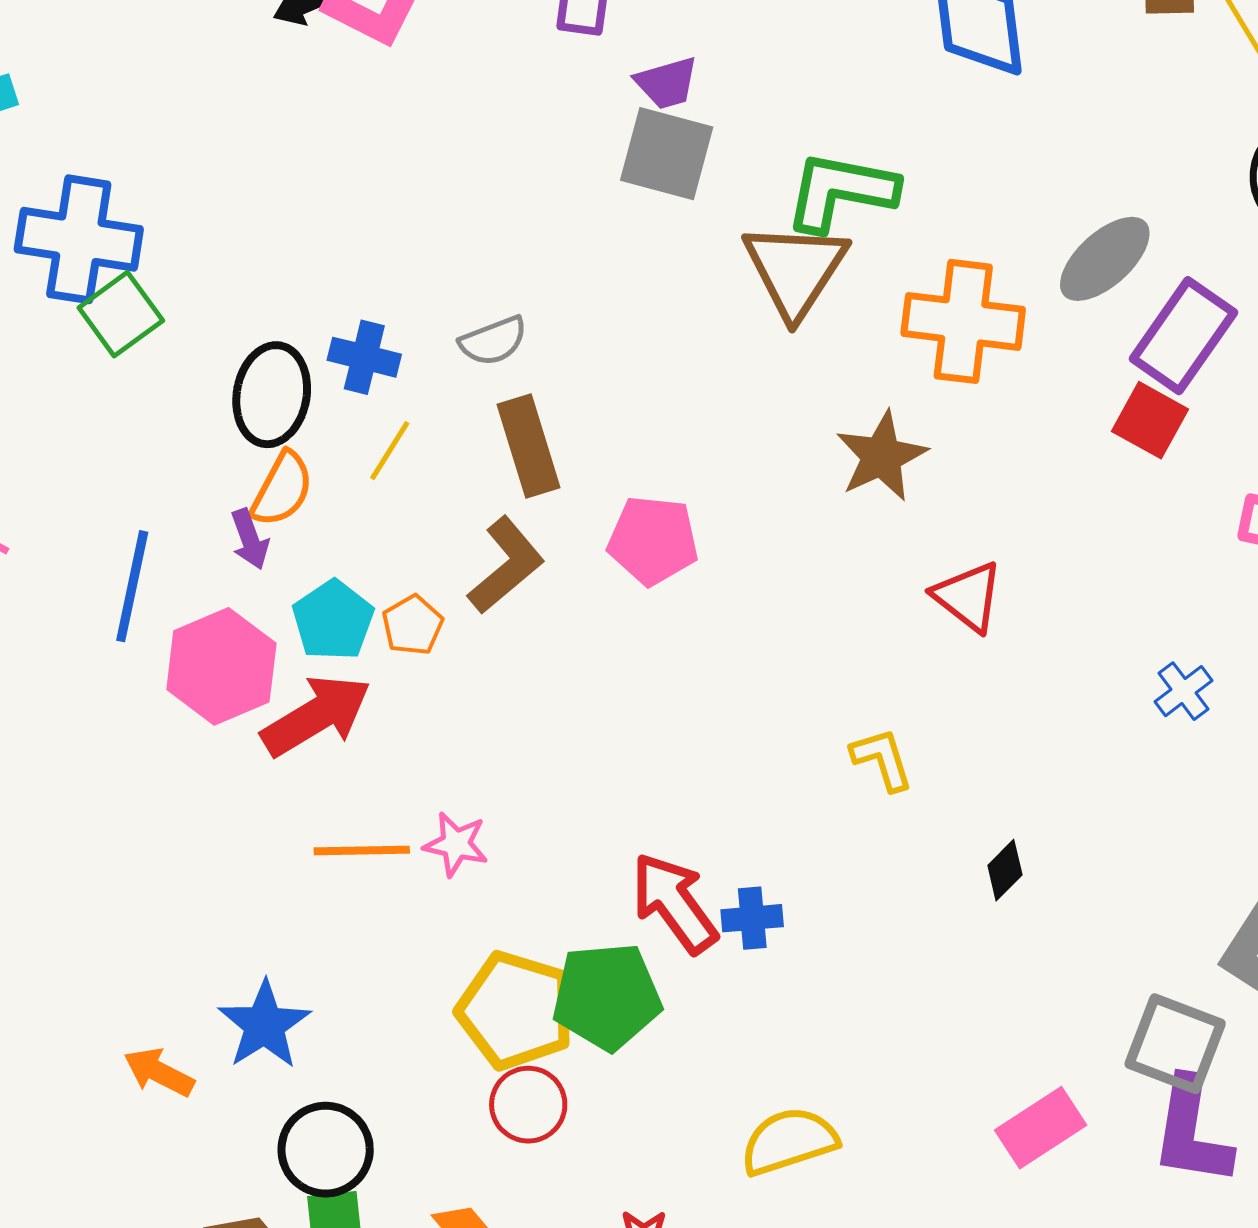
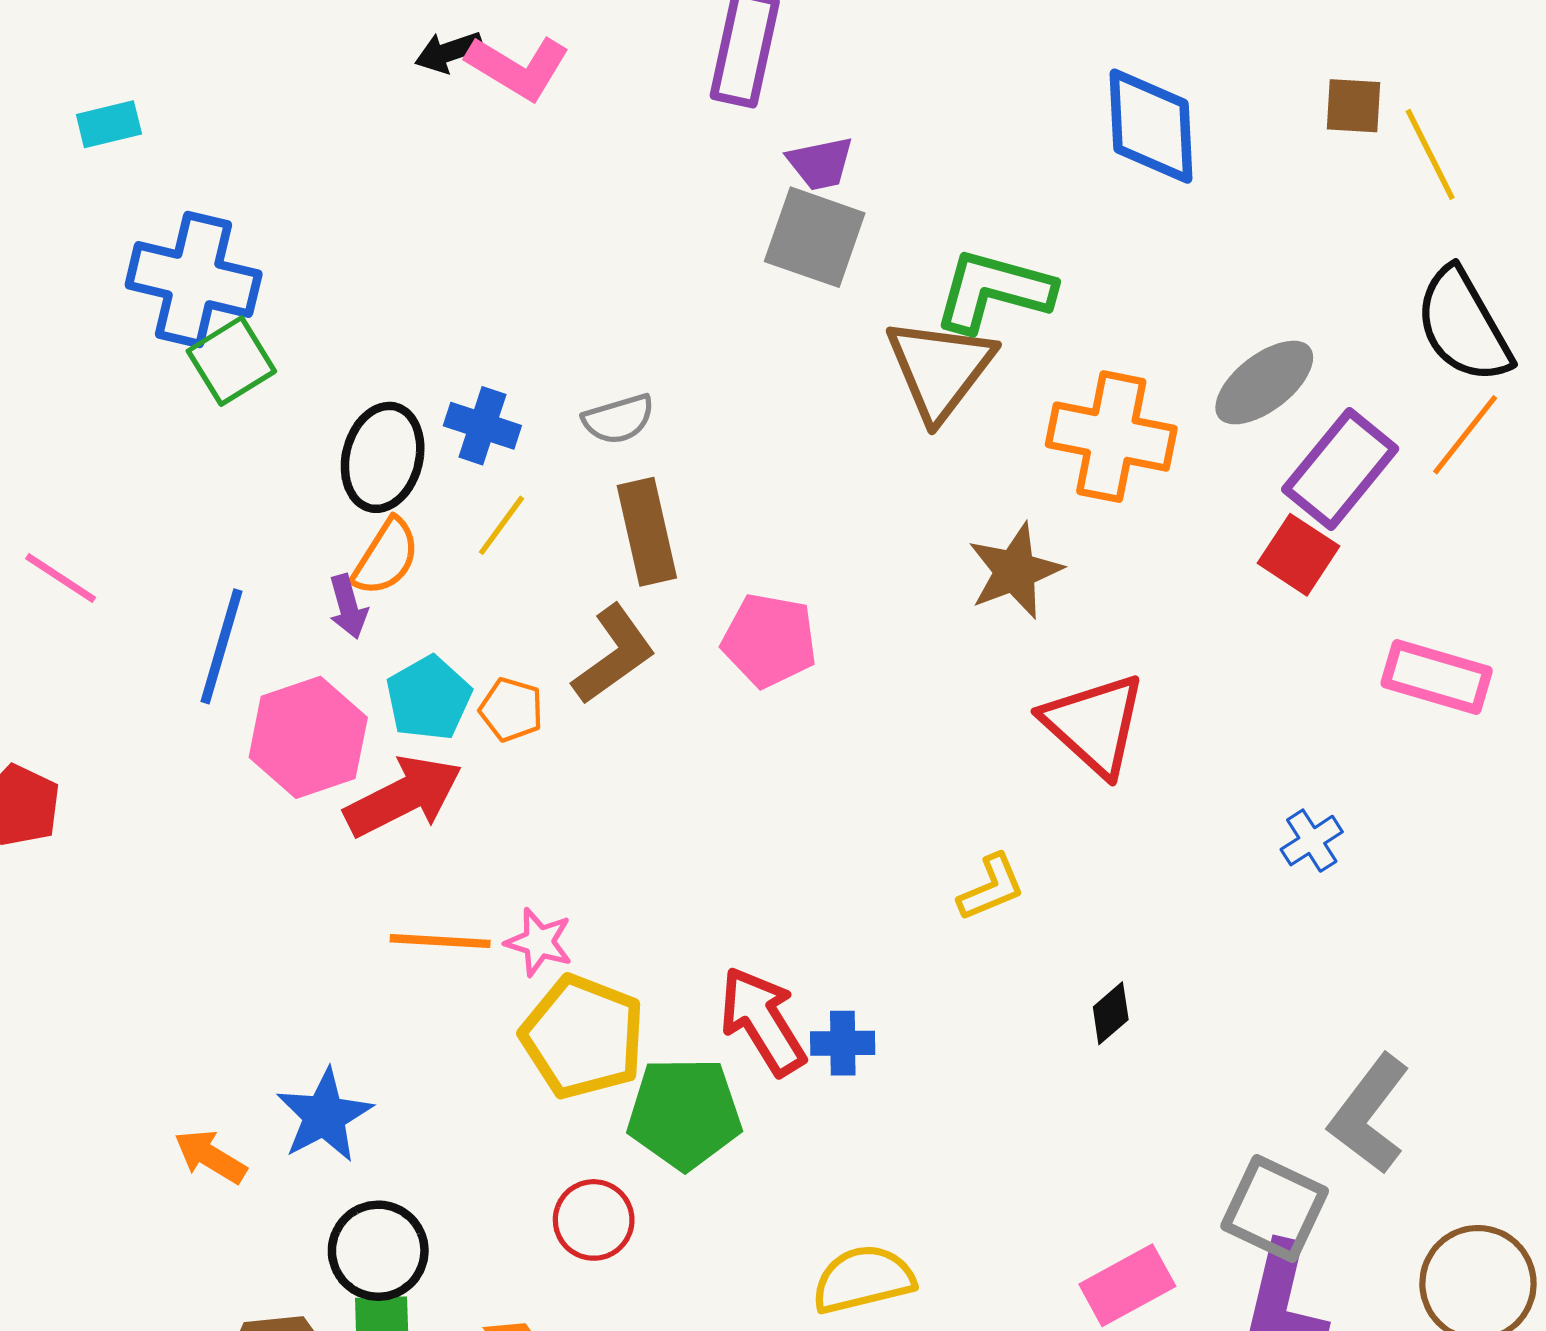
red triangle: (968, 597) -> (1094, 724), size x1.4
orange pentagon: (413, 625) -> (511, 710), turned -30
yellow L-shape: (882, 759) -> (991, 888), turned 80
yellow pentagon: (516, 1010) -> (583, 1037), moved

